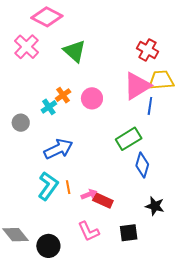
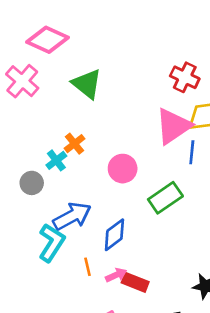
pink circle: (92, 98) -> (123, 169), moved
gray circle: (21, 123) -> (32, 183), moved
blue diamond: (142, 165) -> (114, 235), moved, turned 40
cyan L-shape: (48, 186) -> (52, 243), moved

